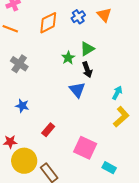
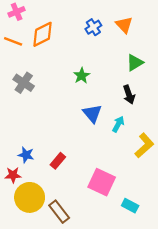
orange diamond: (48, 23) -> (43, 34), moved
green triangle: (87, 49) -> (135, 63), moved
black arrow: (87, 70) -> (129, 95), moved
cyan arrow: (117, 93) -> (118, 124), moved
blue star: (22, 106) -> (26, 155), moved

